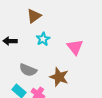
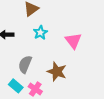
gray semicircle: (28, 70) -> (25, 64), turned 90

